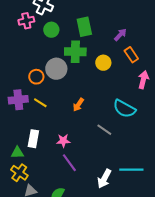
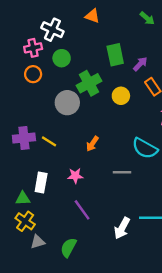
green rectangle: (84, 27) -> (115, 55), moved
green cross: (75, 52) -> (89, 83), turned -30
orange circle: (36, 77) -> (33, 74), moved
gray line: (104, 130) -> (122, 172), turned -35
pink star: (63, 141) -> (75, 176), moved

